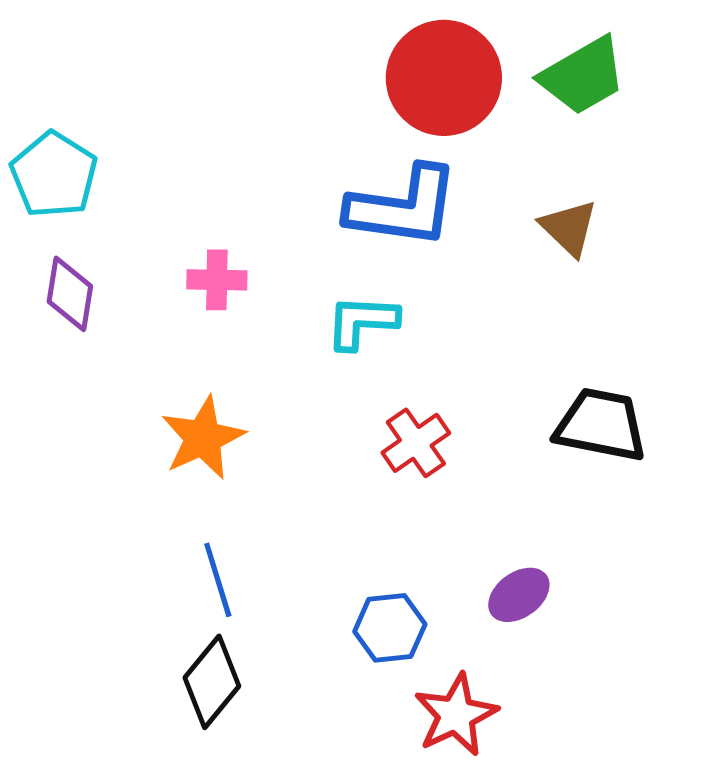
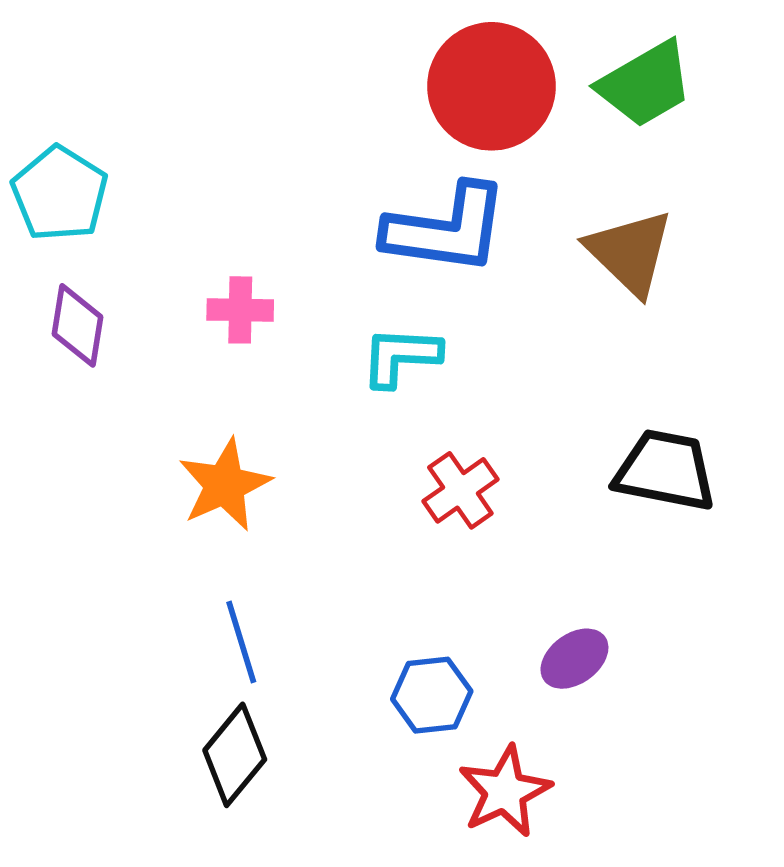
brown triangle: (569, 228) -> (630, 252), size x1.4

